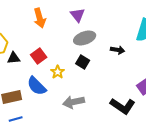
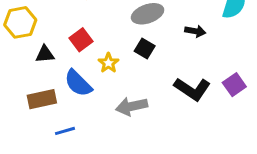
black triangle: (14, 58) -> (45, 54), moved
black L-shape: (123, 106) -> (192, 89), moved
blue line: (16, 119) -> (65, 131), moved

